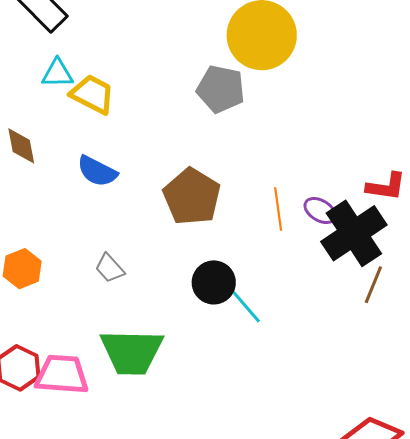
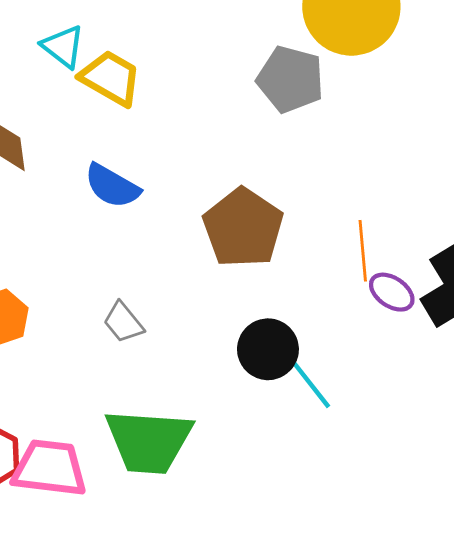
cyan triangle: (57, 73) -> (63, 46), turned 36
purple ellipse: (320, 211) -> (392, 292), moved

